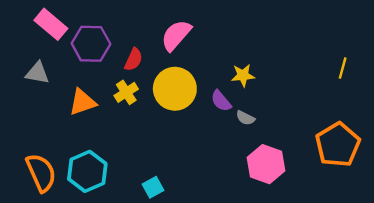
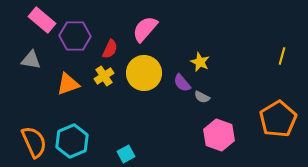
yellow star: (243, 75) -> (200, 62), turned 30

